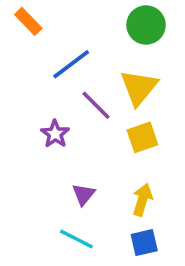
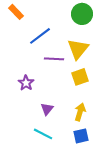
purple line: (96, 105) -> (54, 59), turned -42
purple star: (55, 134) -> (26, 83), moved

